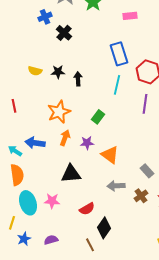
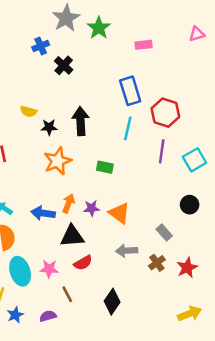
black star: (58, 72) -> (49, 127), moved
black arrow: (78, 79) -> (81, 121), size x1.6
green rectangle: (98, 117) -> (105, 167), turned 64
orange arrow: (65, 138) -> (68, 203), moved
blue arrow: (35, 143) -> (43, 213), moved
purple star: (87, 143) -> (91, 208), moved
red semicircle: (87, 209) -> (83, 263), moved
brown line: (90, 245) -> (67, 294), moved

